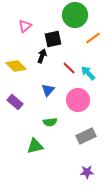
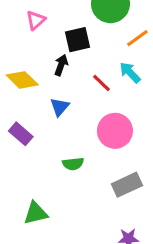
cyan arrow: (88, 73) -> (130, 72), moved
blue triangle: (48, 90) -> (60, 107), moved
green triangle: (35, 146) -> (36, 213), moved

